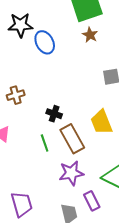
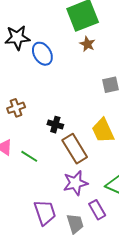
green line: (45, 143) -> (29, 156), moved, turned -36
purple trapezoid: (22, 204) -> (45, 212), moved

